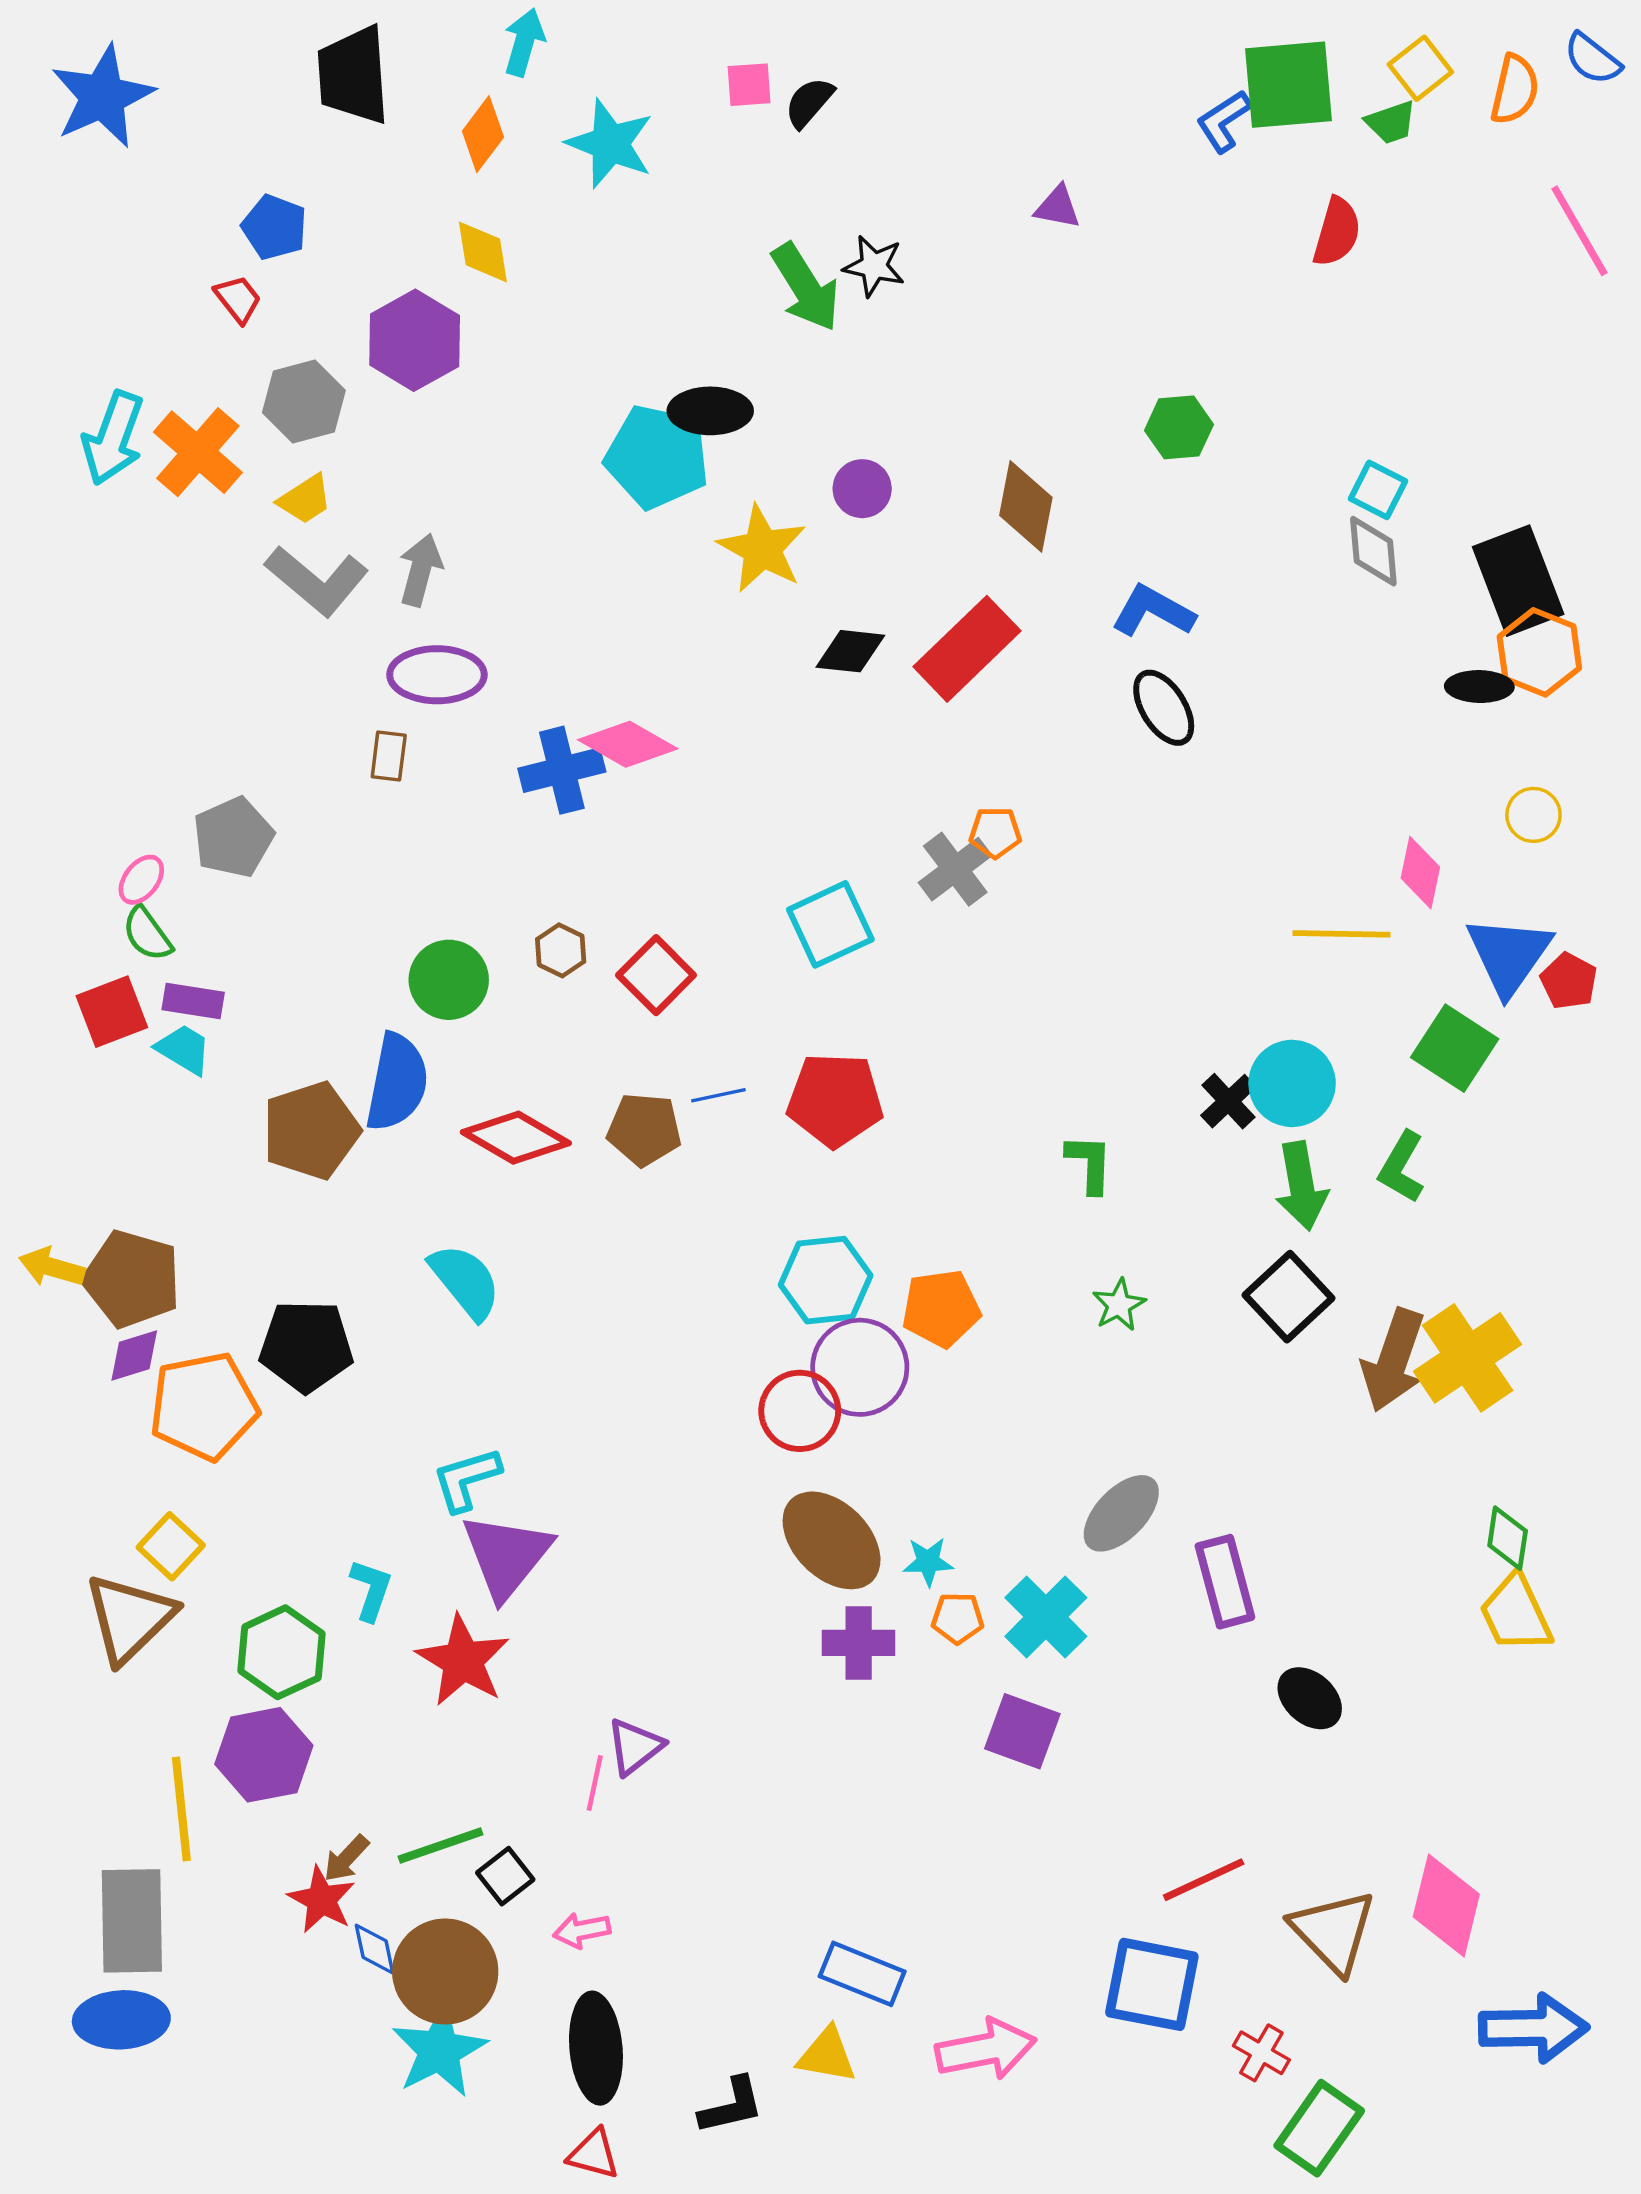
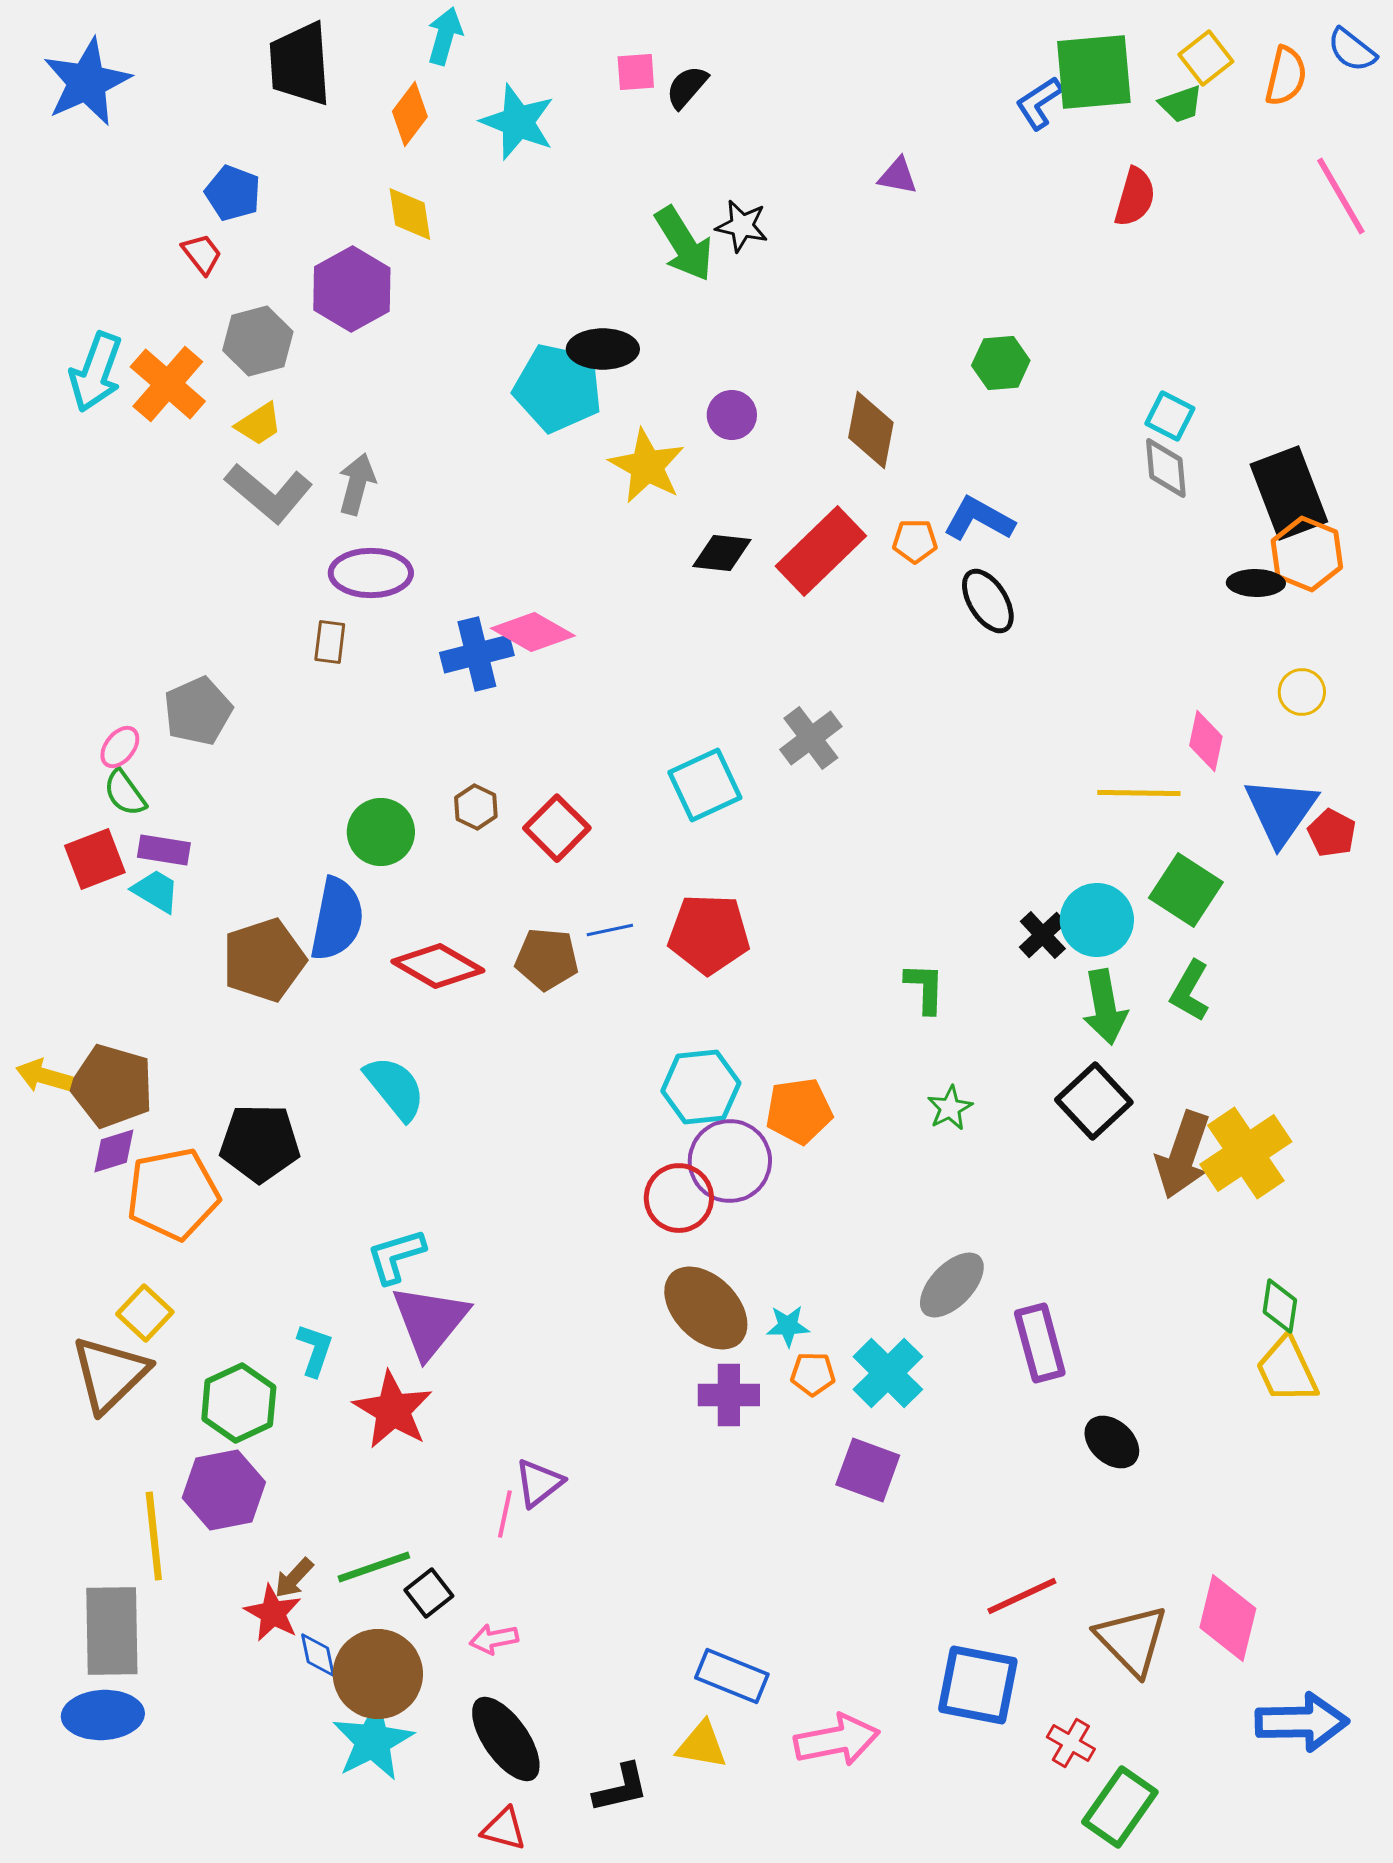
orange pentagon: (995, 833) -> (915, 541), moved
green square: (1455, 1048) -> (1186, 890), moved
black ellipse: (596, 2048) -> (506, 1739), turned -30

